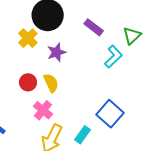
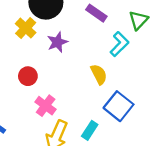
yellow semicircle: (51, 83) -> (99, 74), moved

